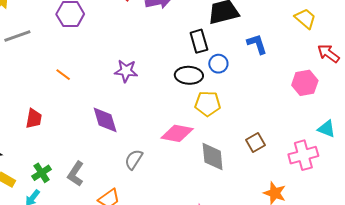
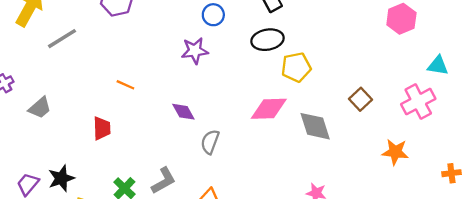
blue circle: (218, 64) -> (213, 15), moved
orange line: (63, 75) -> (125, 85), moved
purple diamond: (105, 120) -> (183, 112), size x0.7
gray semicircle: (134, 159) -> (210, 142), moved
gray L-shape: (76, 174) -> (164, 181), turned -140

